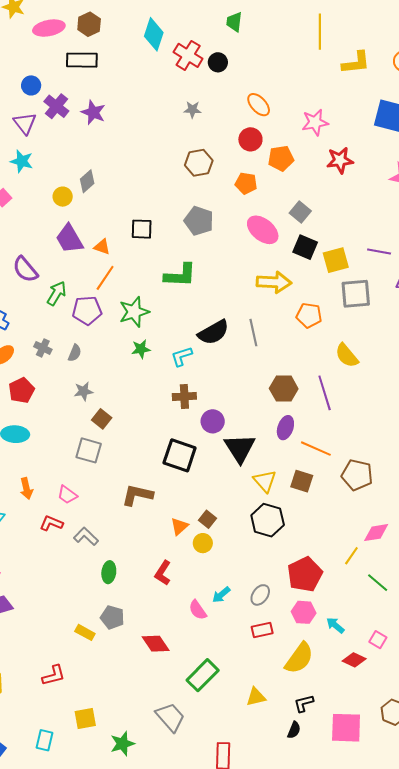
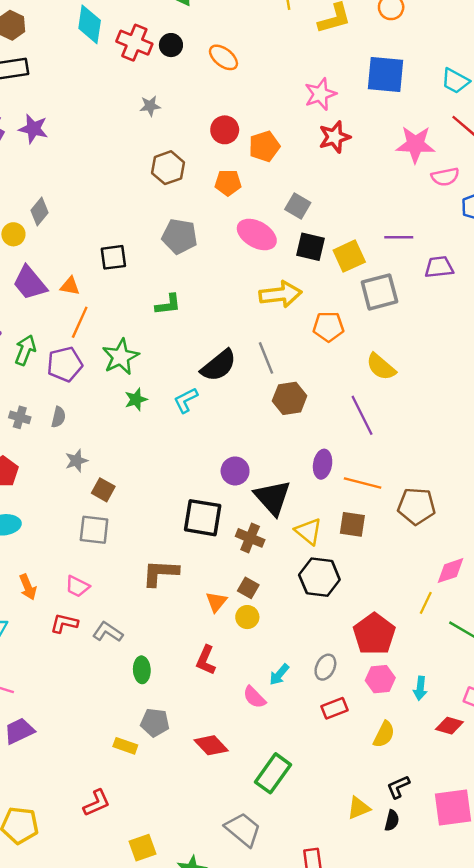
orange ellipse: (259, 105) -> (223, 57), moved
pink star: (315, 122) -> (320, 94), moved
green L-shape: (180, 275) -> (168, 304), size x0.7
brown hexagon: (284, 389) -> (290, 398), moved
brown cross: (184, 396) -> (250, 538), moved, turned 35
cyan arrow: (335, 625) -> (420, 688), turned -114
yellow semicircle: (299, 658) -> (384, 734), size x0.7
yellow triangle: (256, 697) -> (359, 808), moved

